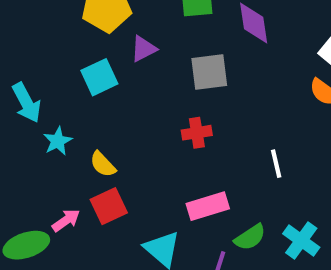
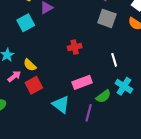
gray square: (209, 72) -> (107, 18), moved, turned 30
pink arrow: (66, 220) -> (14, 76), moved
cyan cross: (301, 241) -> (124, 86), moved

